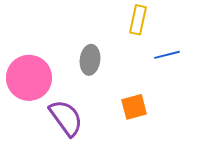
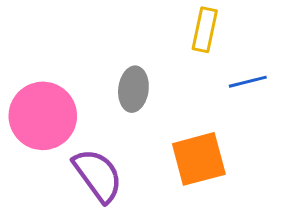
orange square: (134, 107) -> (199, 159), size x1.4

